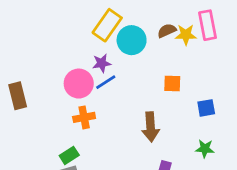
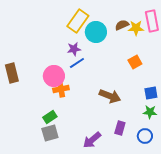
pink circle: (79, 84) -> (54, 76), moved
orange square: (172, 84) -> (135, 62), moved, turned -32
blue square: (206, 108) -> (151, 93), moved
brown arrow: (151, 127) -> (110, 96), turned -65

